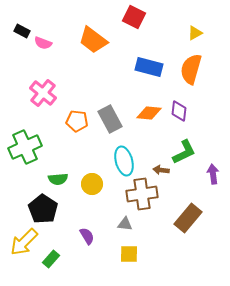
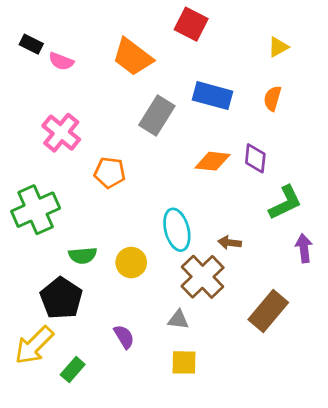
orange semicircle: (191, 69) -> (272, 98), size x0.6
gray rectangle: (110, 119) -> (157, 116), moved, turned 60
green L-shape: (184, 152) -> (285, 203), moved
brown cross: (142, 194) -> (203, 277), turned -36

